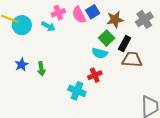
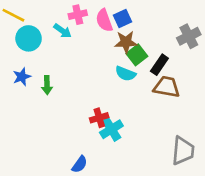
brown star: (115, 20) -> (126, 42), moved
cyan circle: (22, 25) -> (29, 38), moved
red cross: (95, 75) -> (99, 118), moved
cyan cross: (77, 91) -> (111, 129), moved, turned 30

